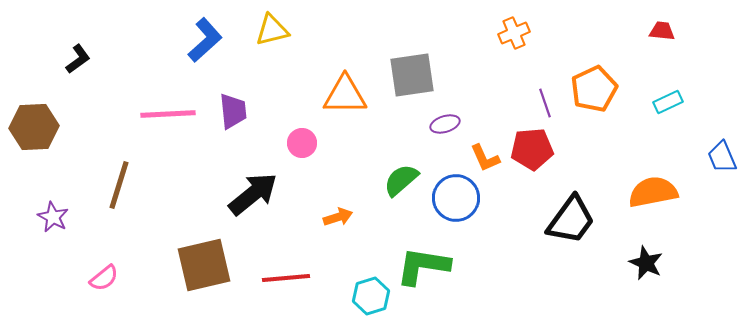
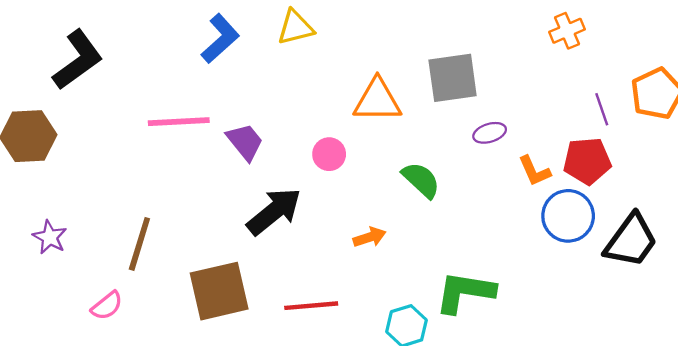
black L-shape: (78, 59) -> (78, 60), size x1.8
purple trapezoid: (233, 111) -> (245, 142), moved, turned -33
green semicircle: (401, 180) -> (421, 180), moved, turned 84
brown line: (119, 185) -> (139, 244), moved
blue circle: (456, 198) -> (568, 216), moved

